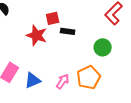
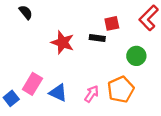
red square: (53, 18) -> (112, 23), moved
blue triangle: (33, 80) -> (58, 93), turned 48

